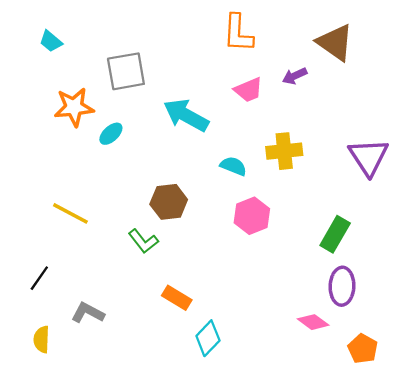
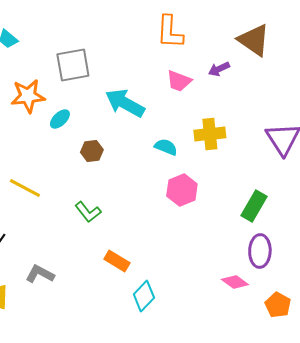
pink trapezoid: (248, 90) -> (179, 81), turned 44
brown hexagon: (169, 202) -> (92, 151), moved, size x0.7

